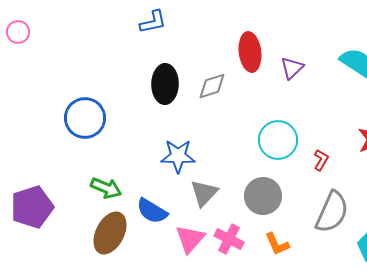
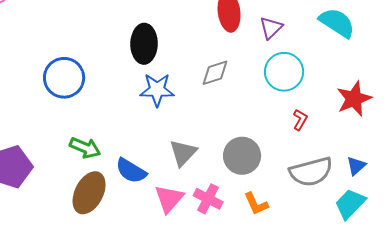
gray diamond: (212, 86) -> (215, 73), moved
cyan circle: (278, 140) -> (284, 72), moved
blue star: (178, 156) -> (157, 90), moved
gray semicircle: (332, 212) -> (311, 172), turned 51

